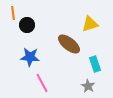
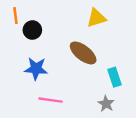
yellow triangle: (90, 24) -> (96, 18), moved
pink line: (42, 83) -> (50, 100), turned -54

